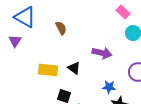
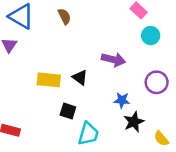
brown semicircle: (61, 28) -> (64, 16), moved

